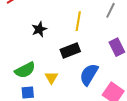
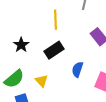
black star: (39, 29) -> (21, 45), moved
blue semicircle: (89, 74) -> (77, 69), size x0.7

